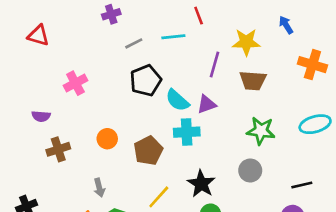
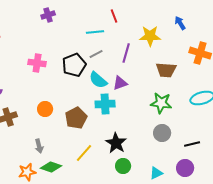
gray line: (134, 43) -> (96, 54), moved
brown trapezoid: (253, 80) -> (166, 70), moved
pink cross: (75, 83) -> (37, 63), moved, turned 36
gray circle: (250, 170) -> (162, 133), moved

